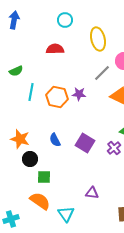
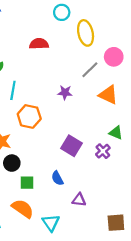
cyan circle: (65, 20) -> (62, 12), moved
orange hexagon: (57, 97) -> (29, 116), moved
blue semicircle: (55, 140) -> (57, 178), moved

